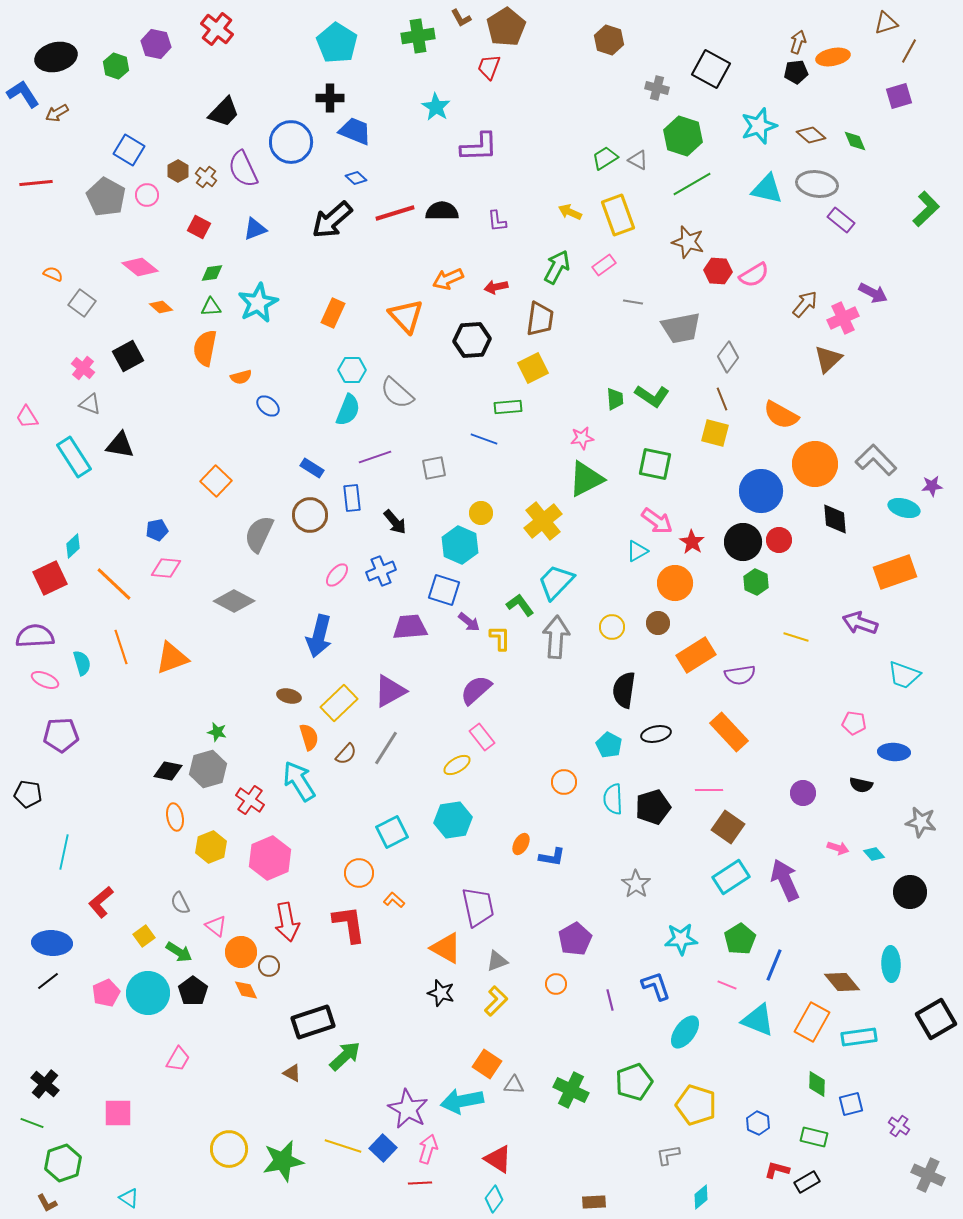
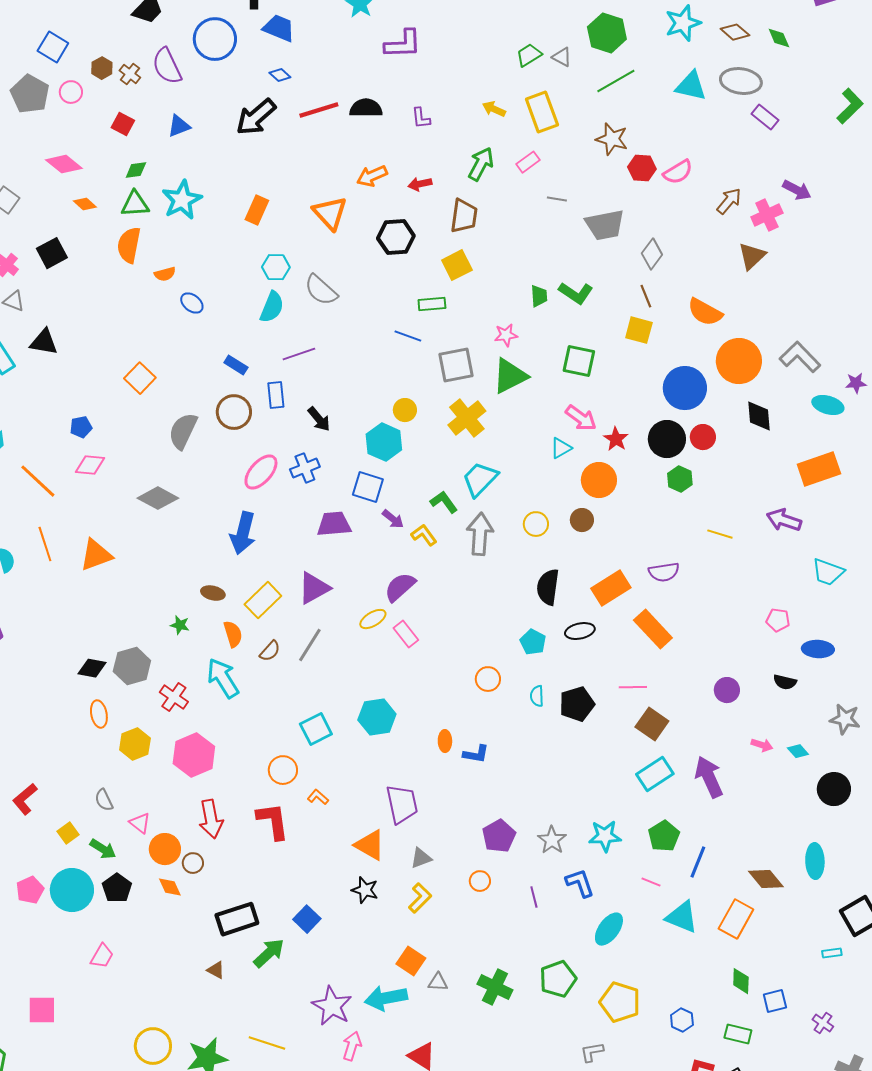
green triangle: (211, 307) -> (135, 204), size x1.4
gray square: (434, 468) -> (456, 365), moved, size x1.5
pink ellipse: (337, 575) -> (261, 472), size x1.5
yellow L-shape: (500, 638) -> (424, 535), turned -36
orange rectangle: (696, 655) -> (611, 588), moved
green star: (217, 732) -> (180, 625), moved
yellow ellipse: (457, 765) -> (373, 619), moved
cyan semicircle: (613, 799) -> (537, 696), size x0.7
orange ellipse: (521, 844) -> (445, 741), turned -30
gray star: (636, 884) -> (552, 840), moved
cyan rectangle: (859, 1037) -> (832, 953), moved, size x0.6
blue square: (383, 1148) -> (307, 919), moved

